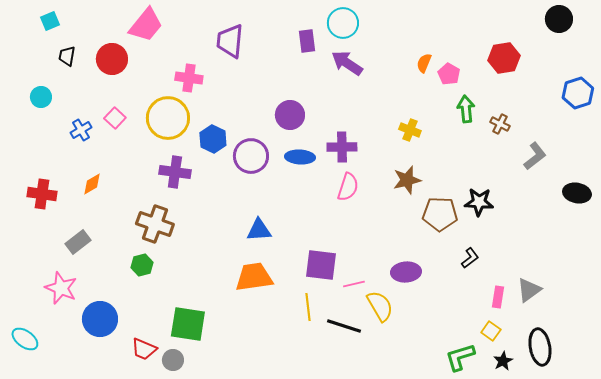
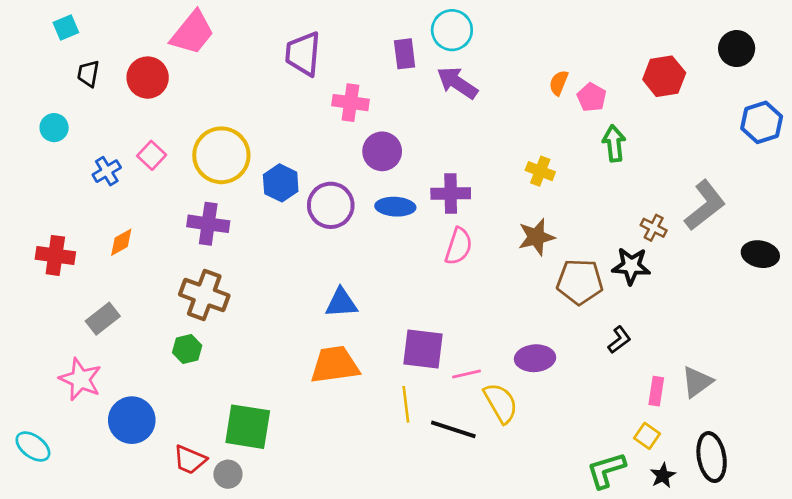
black circle: (559, 19) -> (737, 49), moved
pink cross: (189, 78) -> (351, 103), moved
brown cross: (500, 124) -> (654, 228), moved
gray L-shape: (535, 156) -> (705, 205), size x1.4
purple cross: (175, 172) -> (208, 224), moved

